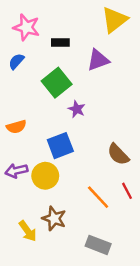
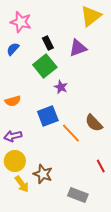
black rectangle: (60, 42) -> (48, 43), moved, turned 64
yellow circle: (45, 176) -> (15, 161), moved
red line: (127, 191) -> (101, 166), moved
orange line: (98, 197) -> (71, 133), moved

